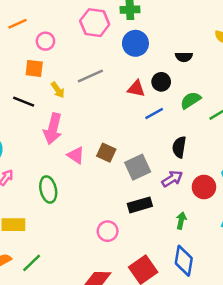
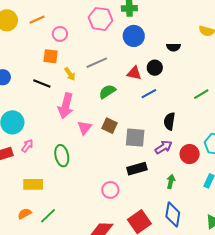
green semicircle: (191, 100) -> (107, 92), moved
pink triangle: (76, 155) -> (85, 128), turned 35
gray square: (138, 167) -> (135, 138), turned 30

